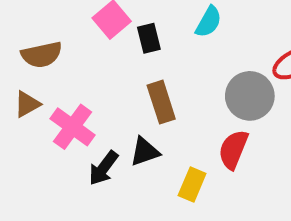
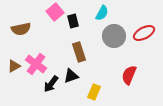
gray circle: (250, 96) -> (114, 36), moved
brown triangle: (27, 104) -> (14, 66), moved
red semicircle: (233, 149) -> (129, 75), moved

